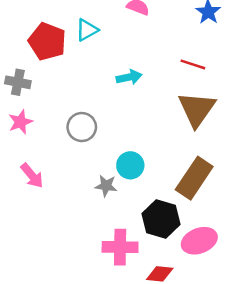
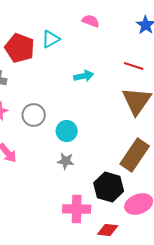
gray circle: (82, 127) -> (34, 115), moved
cyan circle: (130, 165) -> (67, 131), moved

